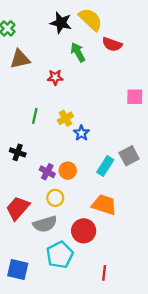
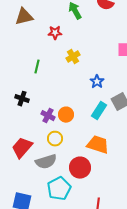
yellow cross: (65, 118) -> (73, 57), moved
blue star: (81, 133) -> (97, 82), moved

